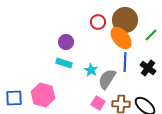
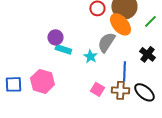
purple circle: (66, 42) -> (55, 37), moved
blue line: (125, 62) -> (124, 71), moved
gray semicircle: (107, 79) -> (106, 42), moved

